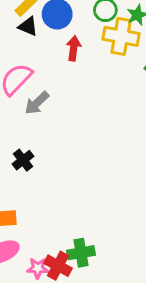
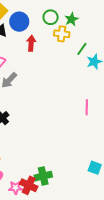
yellow cross: (121, 36) -> (62, 34), size x0.7

